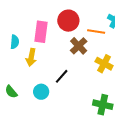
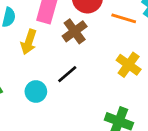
brown cross: (79, 46) -> (75, 31), moved

